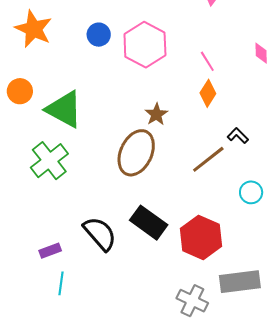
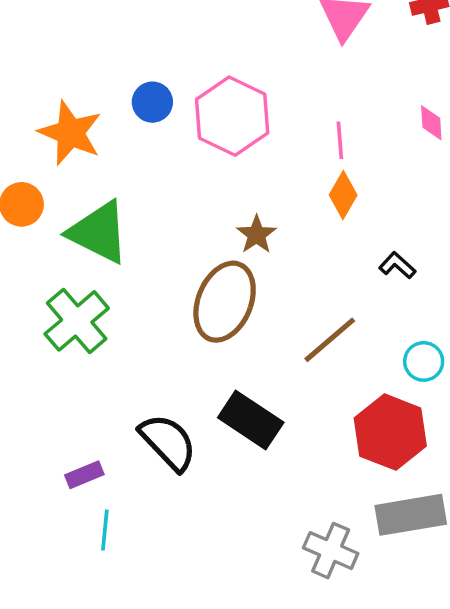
orange star: (34, 29) -> (70, 133), moved
pink line: (207, 61) -> (340, 140), turned 30
brown line: (208, 159) -> (330, 340), moved
red hexagon: (201, 237) -> (390, 432), moved

